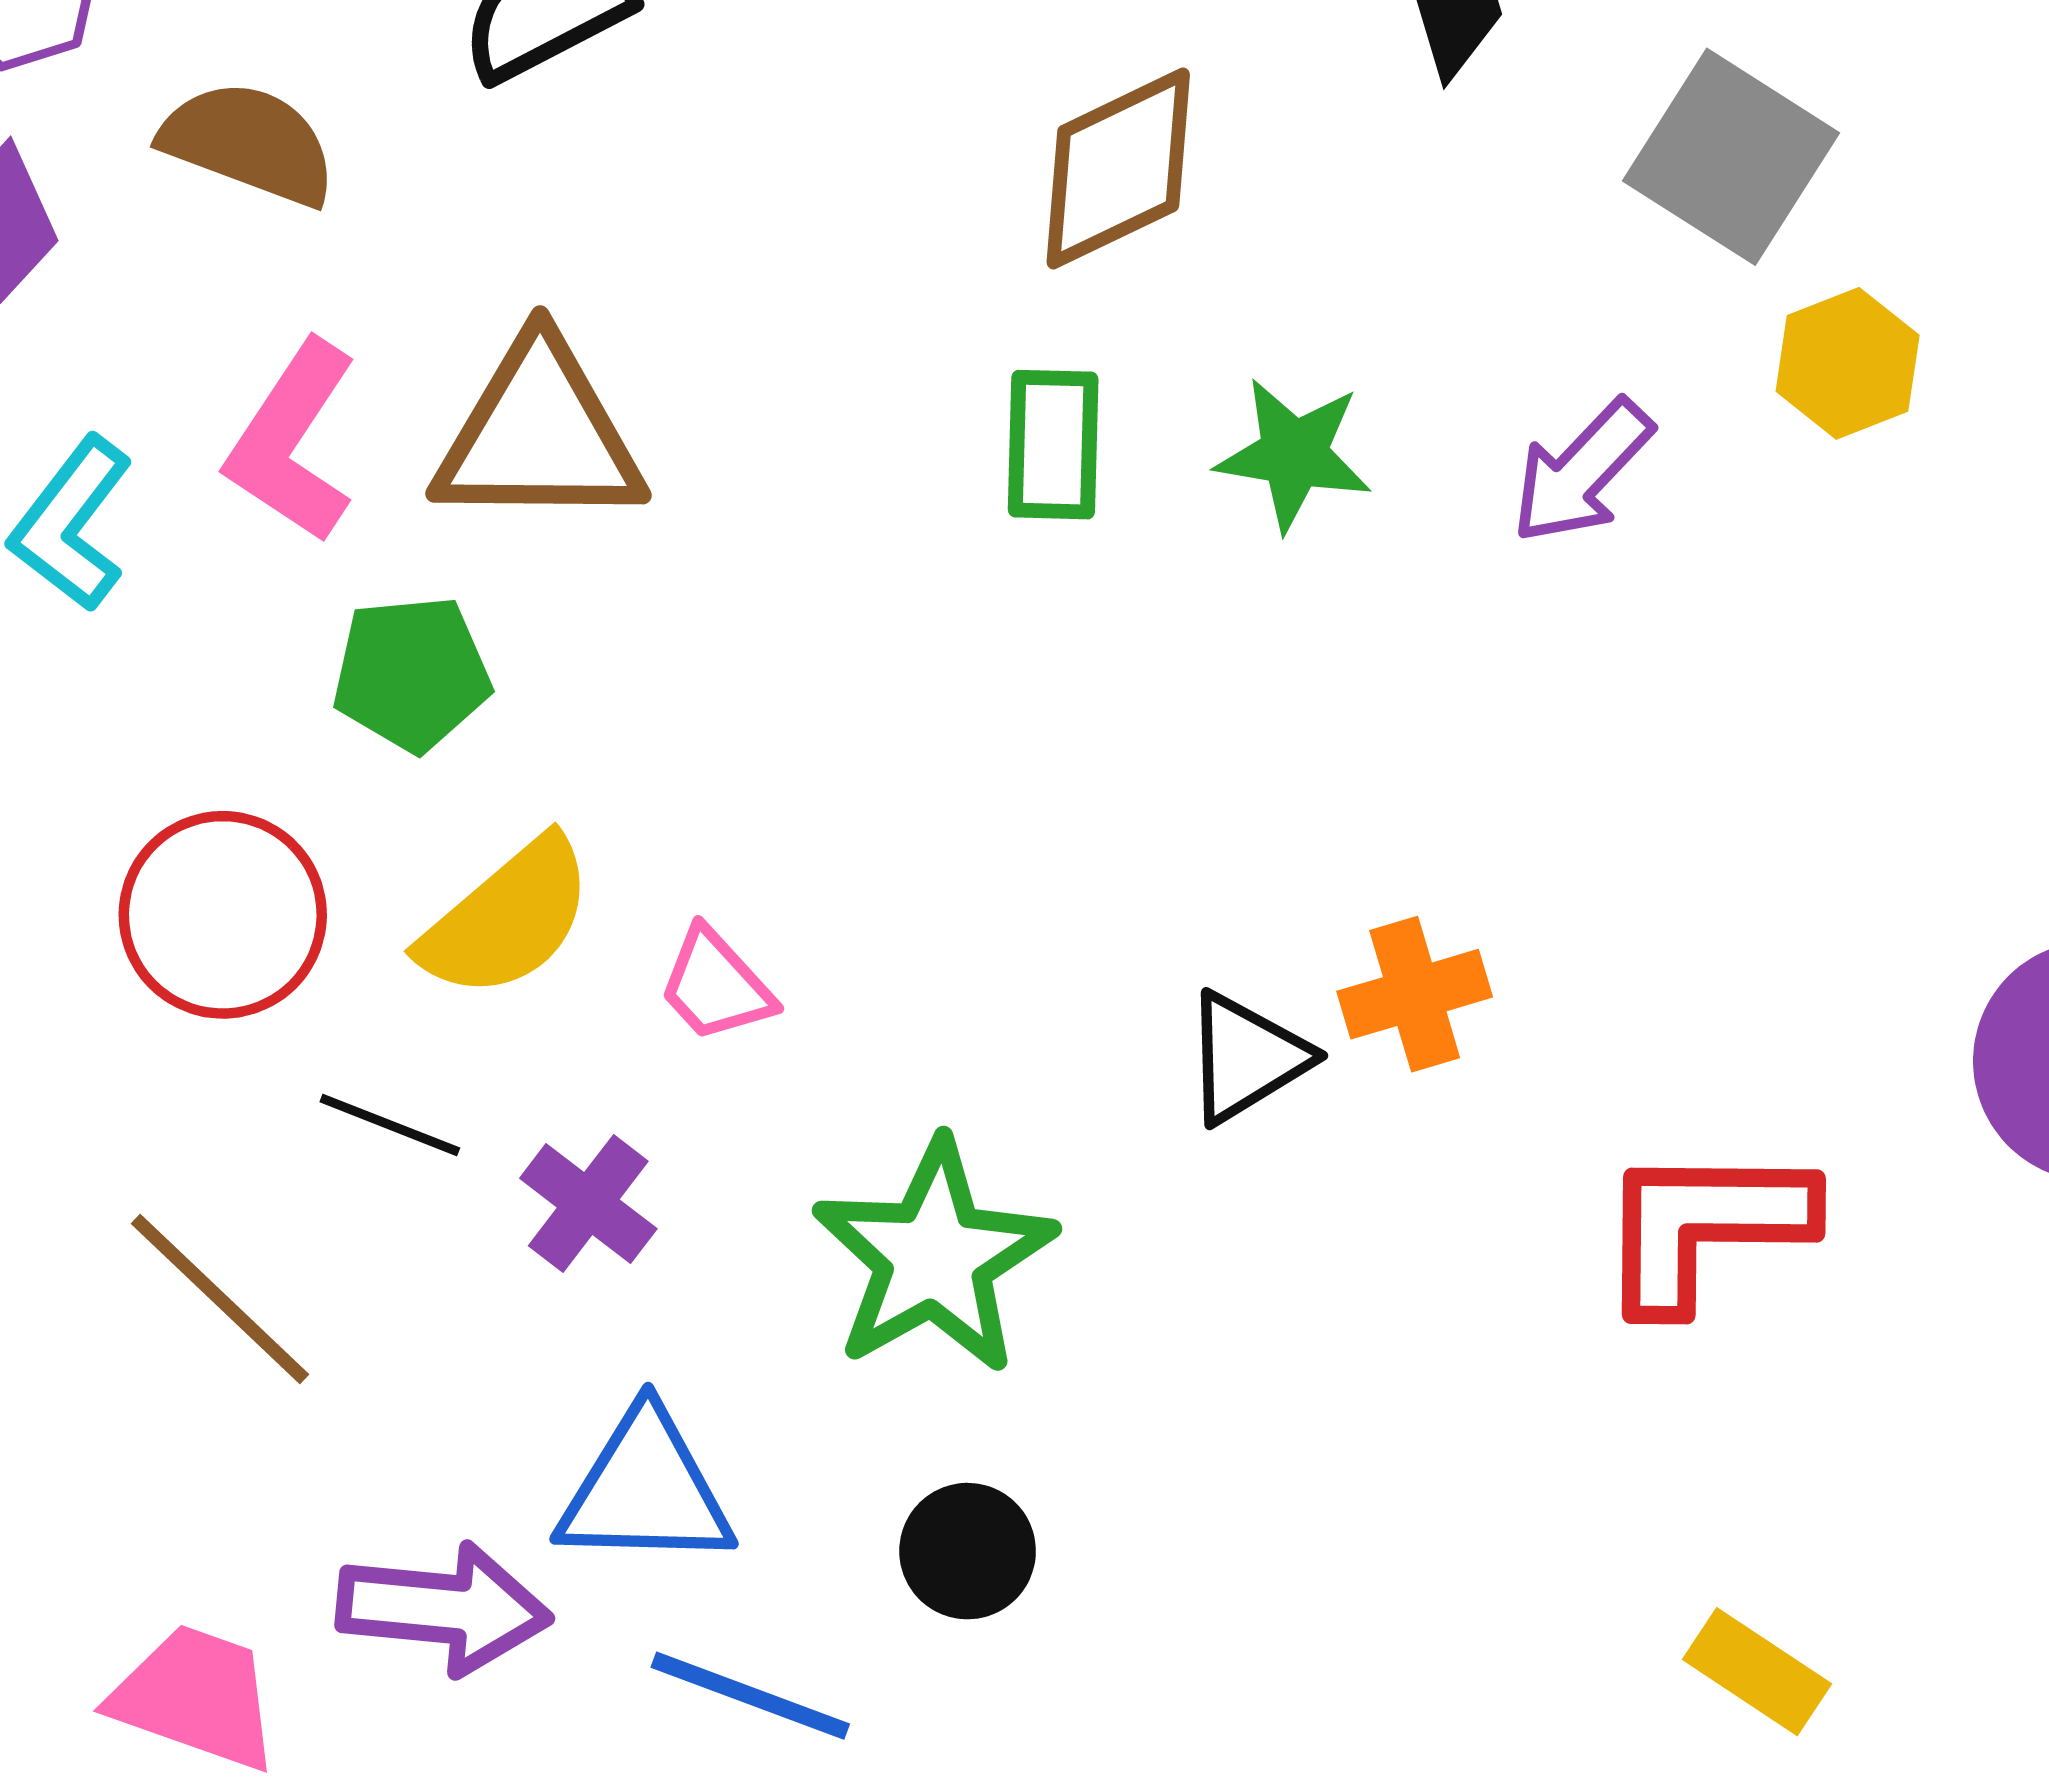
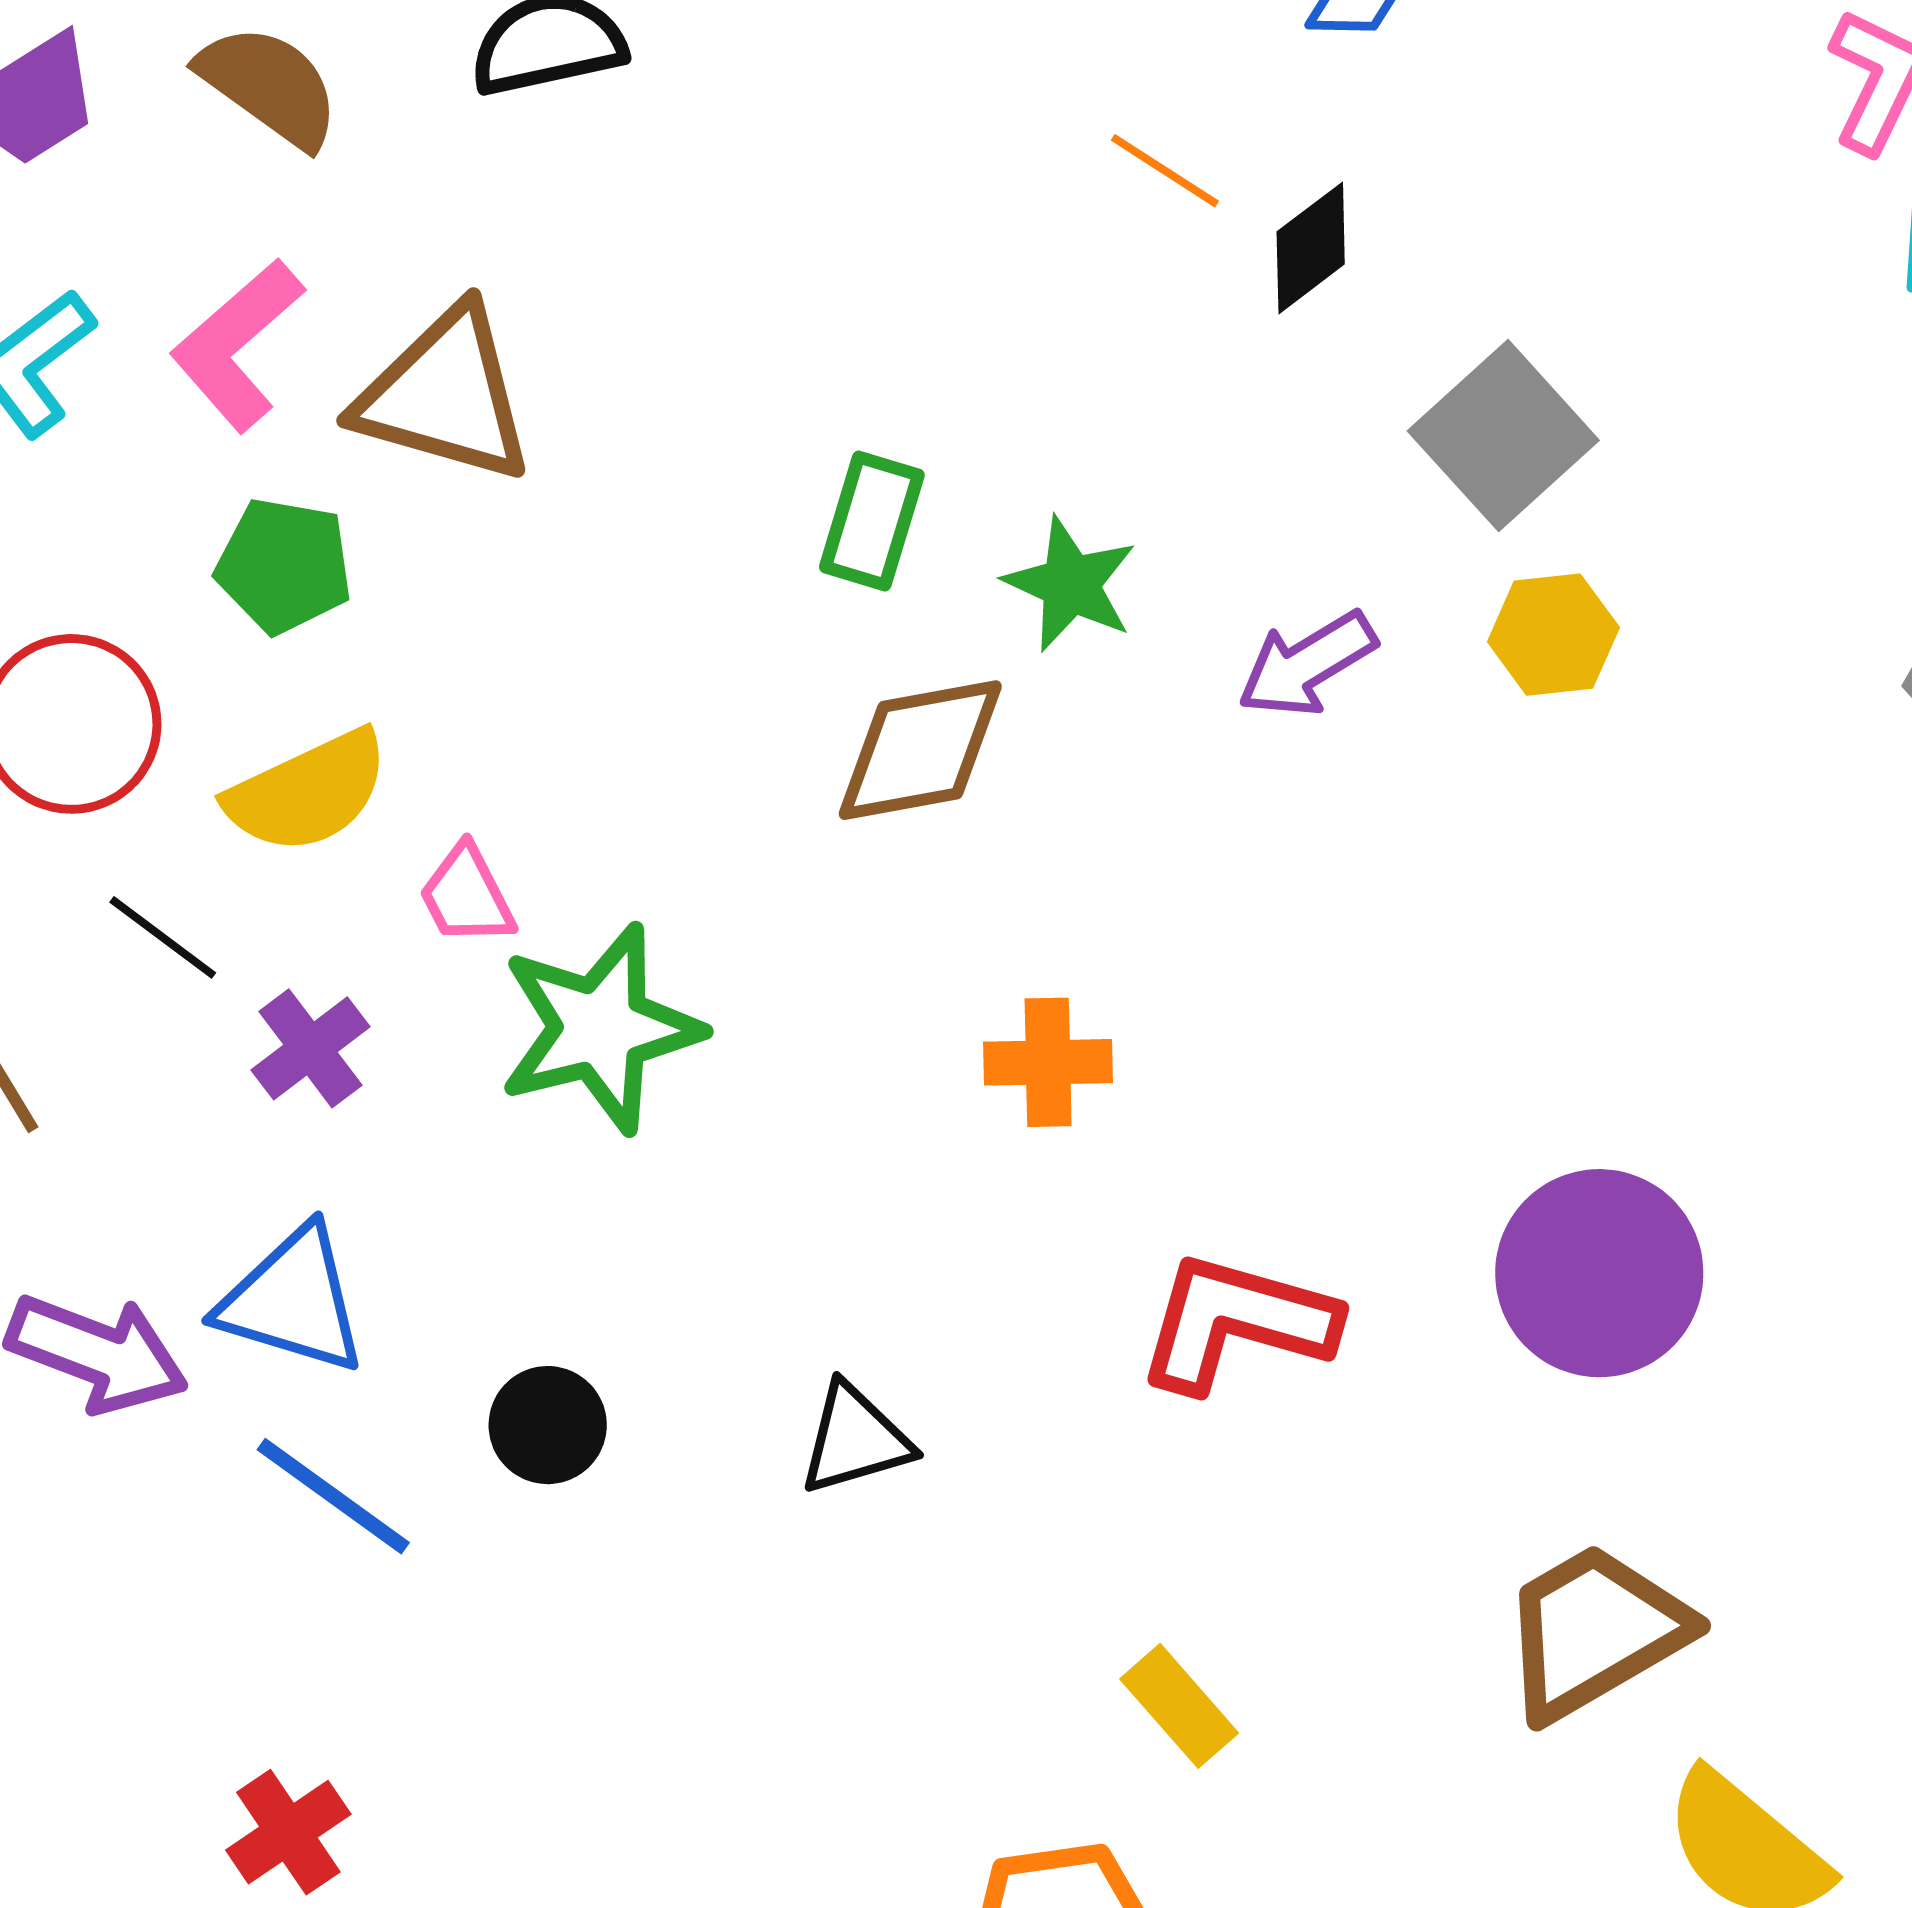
brown diamond: (1118, 168) -> (920, 750), moved
black triangle: (1246, 1058) -> (855, 1439), moved
green star: (934, 1257) -> (600, 1028), moved

